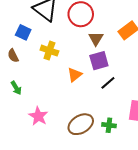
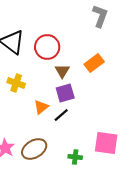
black line: (108, 83) -> (61, 115), moved
brown ellipse: (81, 124) -> (34, 149), moved

